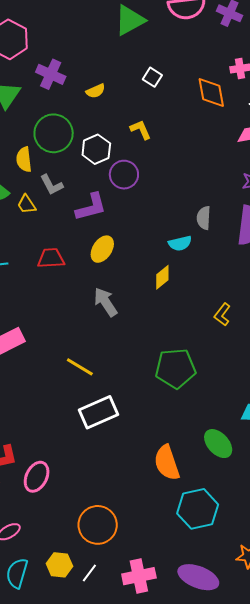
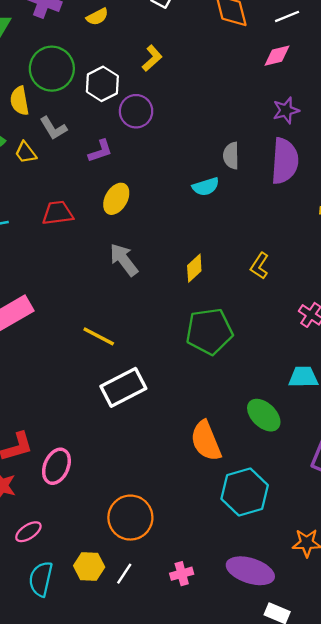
yellow L-shape: (141, 130) -> (152, 58), turned 75
purple L-shape: (91, 207) -> (100, 151), size x0.7
yellow diamond: (162, 277) -> (194, 268), moved
pink cross: (139, 576) -> (182, 574), size x0.6

